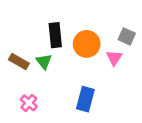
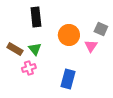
black rectangle: (55, 35) -> (36, 17), moved
pink cross: (29, 103) -> (29, 68), moved, turned 32

